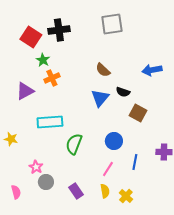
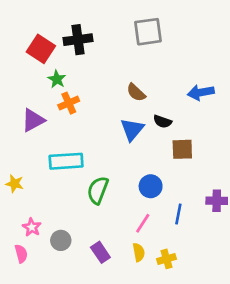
brown square: (138, 113) -> (182, 149), turned -30
pink star: (36, 167) -> (32, 227), moved
yellow cross: (126, 196) -> (166, 259), turned 32

